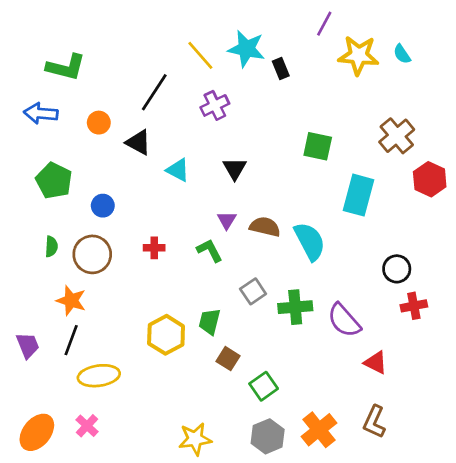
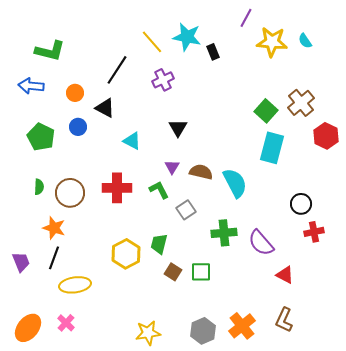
green square: (318, 146) -> (266, 111), moved, turned 30
cyan triangle: (178, 170) -> (132, 141), moved
blue circle: (103, 206) -> (78, 127), moved
red cross: (154, 248) -> (117, 188), size x1.8
gray square: (253, 291) -> (186, 210), moved
green square: (264, 386) -> (201, 272), moved, turned 35

